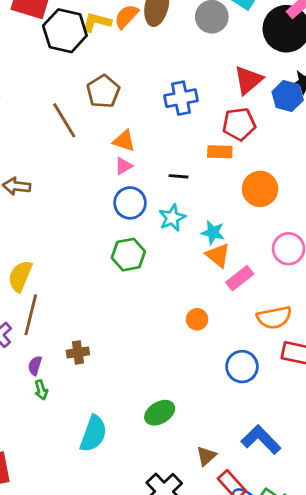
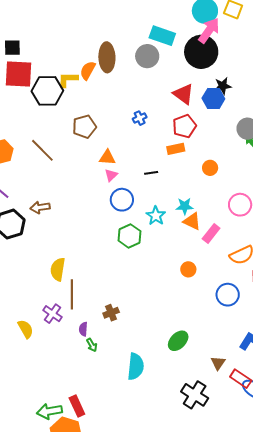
red triangle: (248, 80) -> (183, 94), turned -30
brown pentagon: (103, 91) -> (84, 127), turned 30
blue cross: (181, 98) -> (140, 118), size x0.6
brown line: (64, 120) -> (42, 150), moved
orange circle: (260, 189) -> (210, 168), size x0.6
cyan star: (172, 218) -> (156, 216), moved

